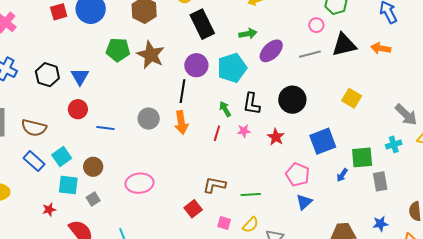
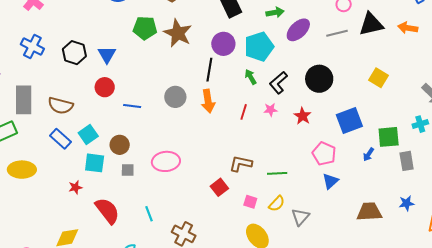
black L-shape: (252, 104) -> (278, 83), turned 40
green arrow: (225, 109) -> (250, 77), moved
gray square: (93, 199) -> (128, 170), moved, turned 32

